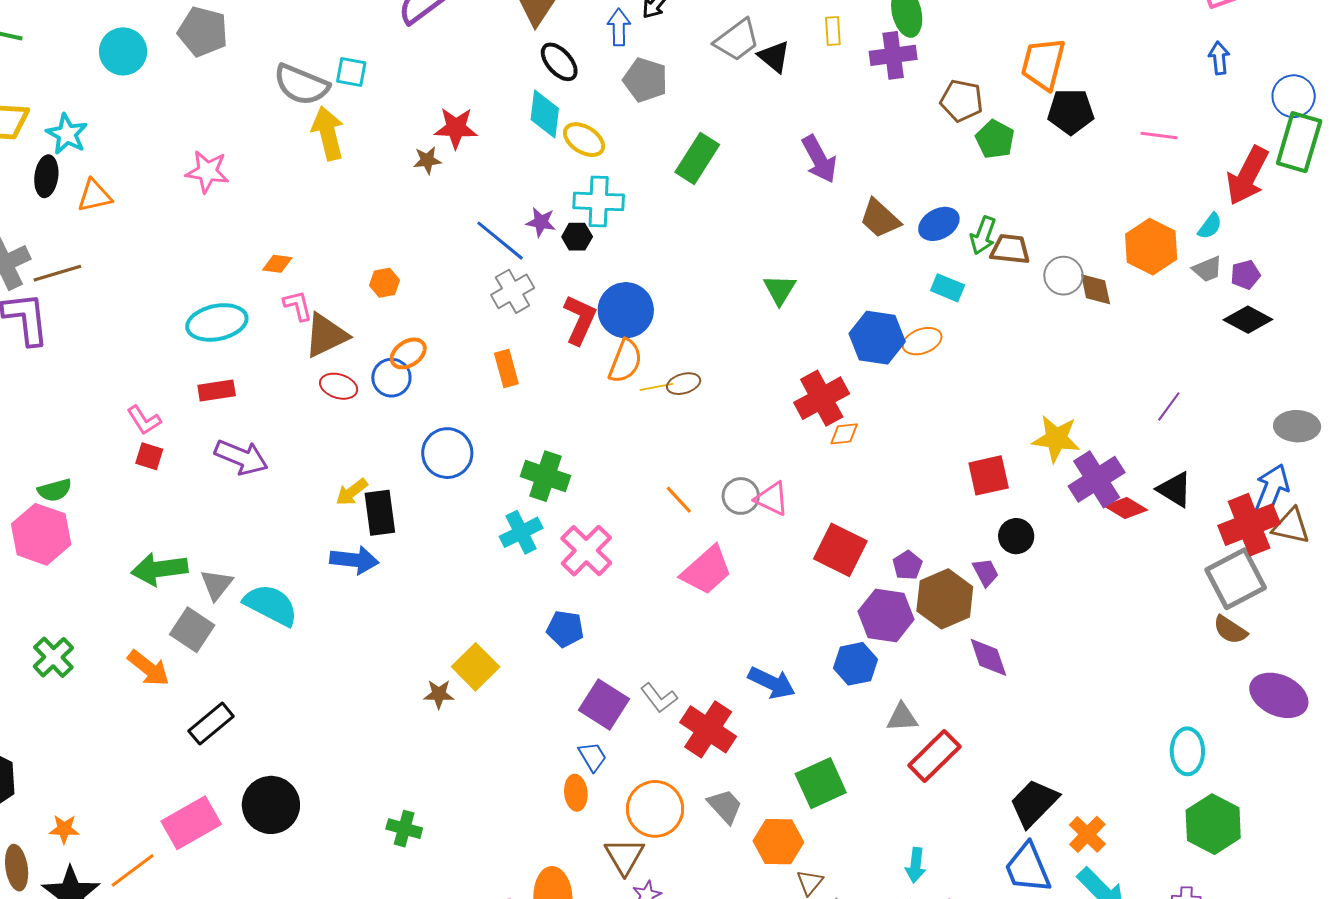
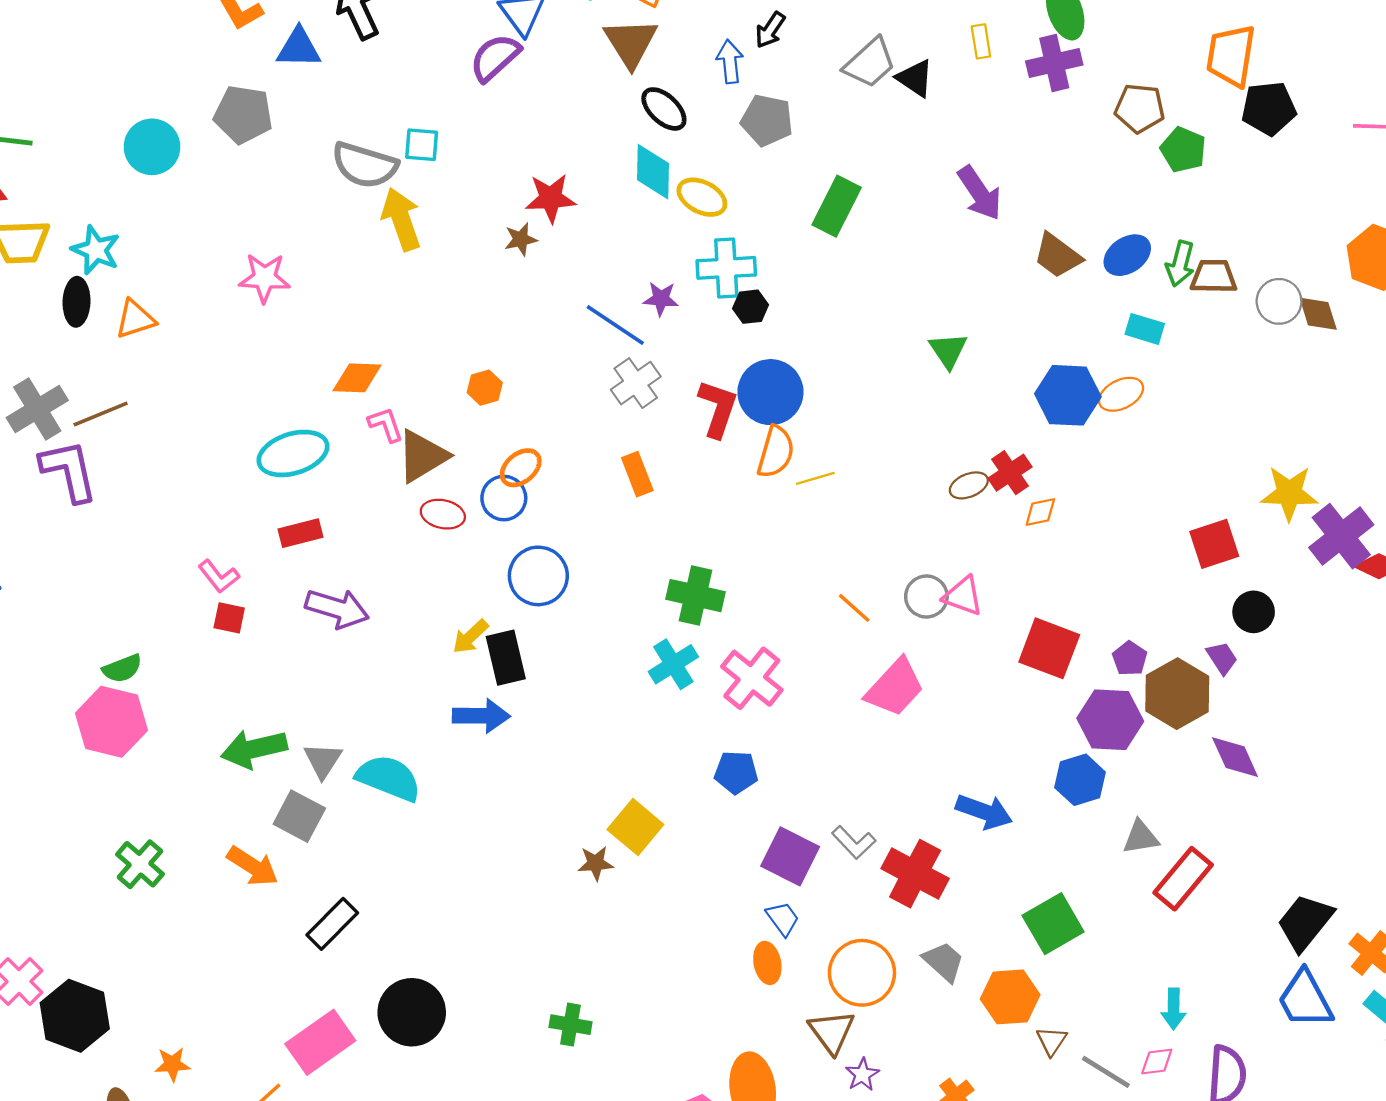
black hexagon: (577, 237) -> (751, 307), moved
orange diamond: (277, 264) -> (357, 378), size x1.4
brown ellipse: (684, 384) -> (969, 485), moved
red cross: (822, 398) -> (1010, 473), size x0.7
blue circle: (447, 453) -> (538, 576), moved

